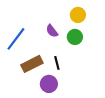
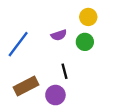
purple semicircle: (52, 31) -> (59, 35), turned -72
brown rectangle: (32, 64) -> (26, 86), moved

